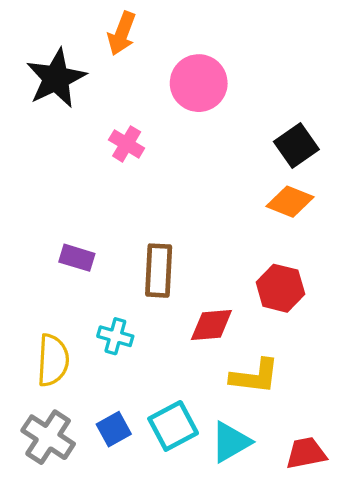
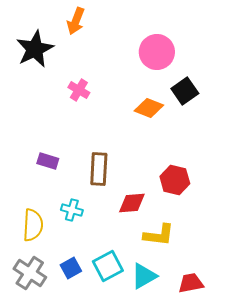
pink circle: (199, 83) -> (157, 52), moved
orange diamond: (290, 202) -> (149, 108), moved

